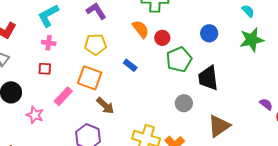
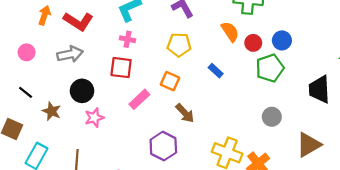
blue circle: (209, 33) -> (282, 40), moved
red square: (45, 69) -> (121, 68), size x1.5
orange square: (90, 78) -> (170, 81), size x0.7
black trapezoid: (208, 78) -> (319, 89), moved
pink star: (35, 115) -> (94, 118), moved, turned 30

